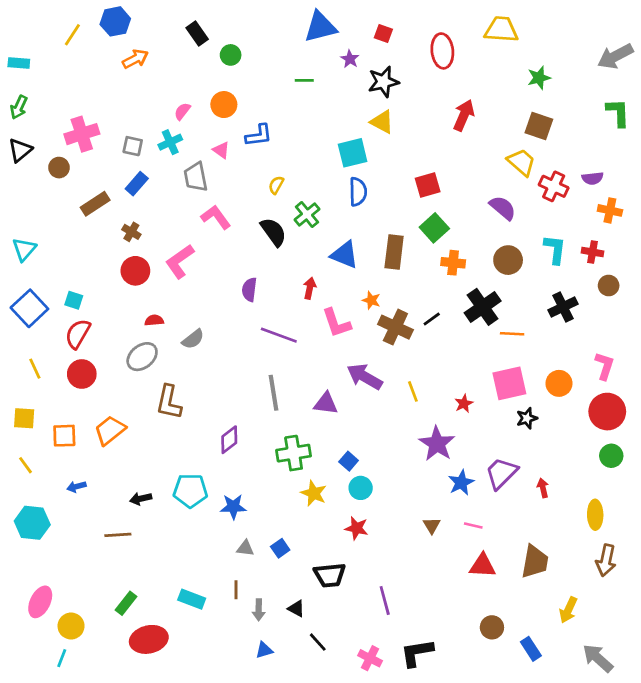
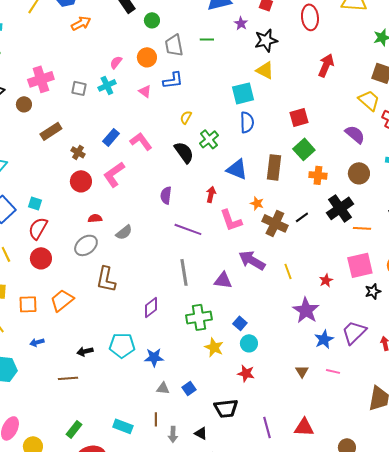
gray trapezoid: (196, 177) -> (174, 45), moved
blue rectangle: (137, 184) -> (111, 137), moved
red triangle: (483, 566) -> (304, 427), moved

